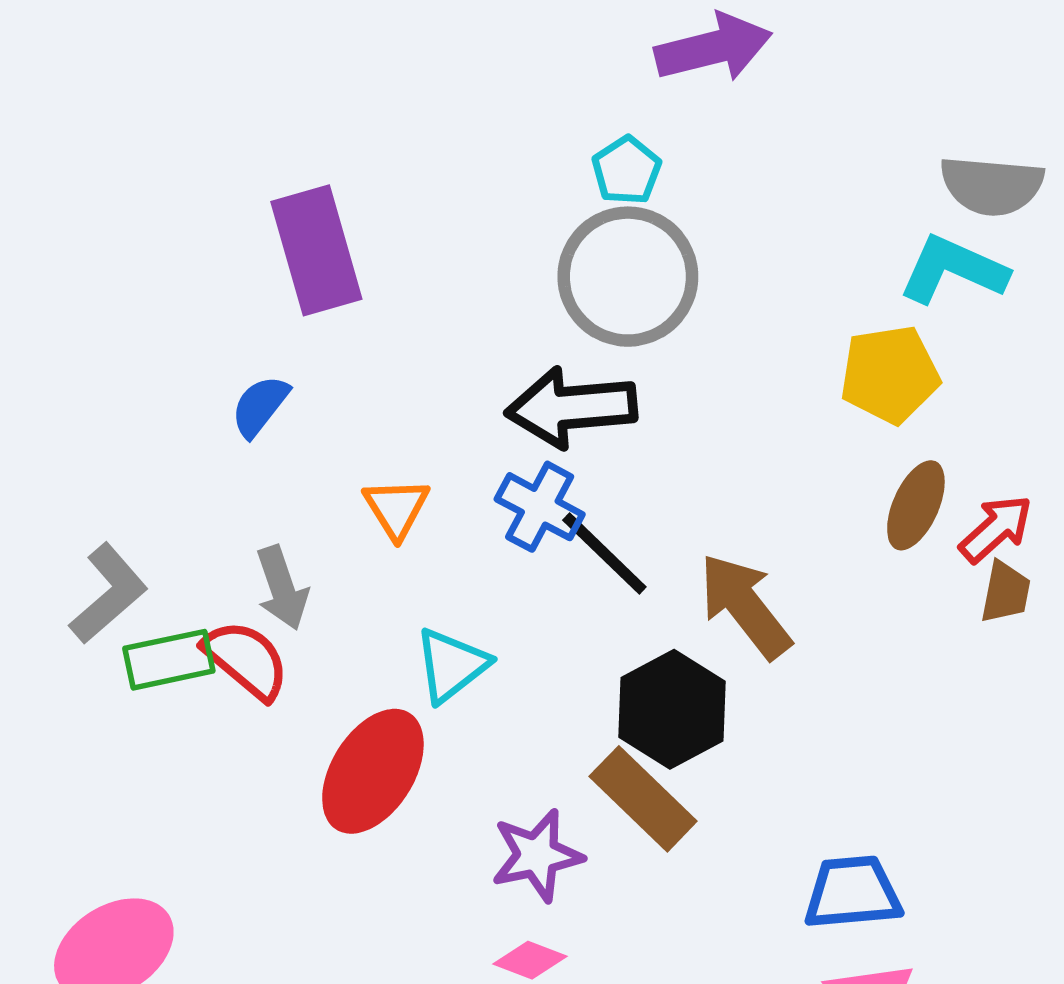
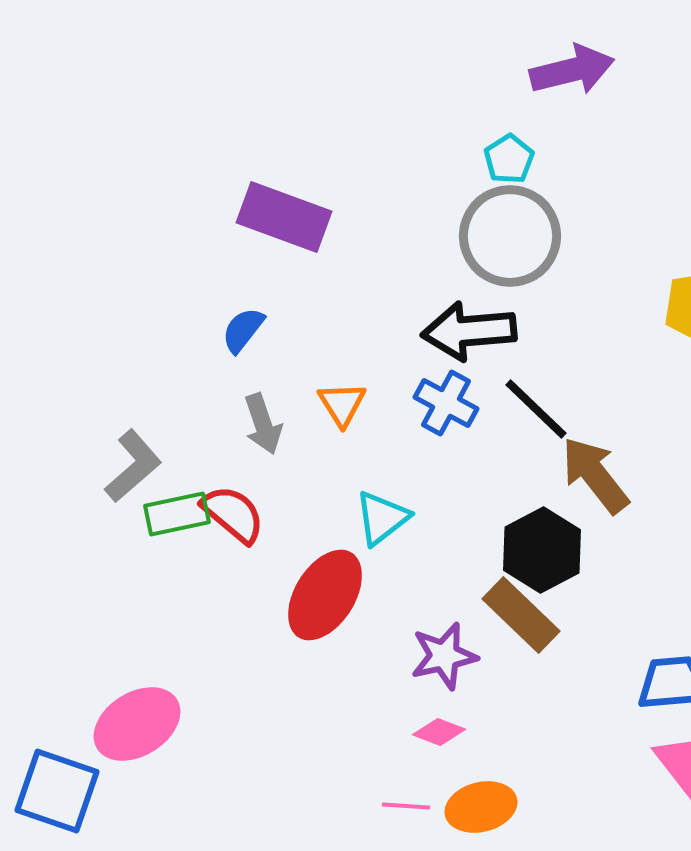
purple rectangle: (316, 250) -> (284, 217), turned -54
black line: (604, 554) -> (536, 409), moved
gray arrow: (282, 588) -> (263, 424), moved

